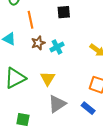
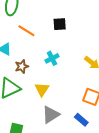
orange line: (30, 20) -> (26, 31), turned -48
brown star: (38, 43) -> (22, 66), moved

